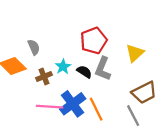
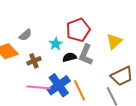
gray semicircle: (34, 47) -> (25, 35), turned 72
cyan star: (63, 67) -> (56, 44), moved
black semicircle: (84, 72) -> (69, 57), turned -48

